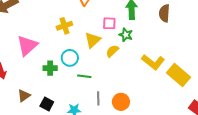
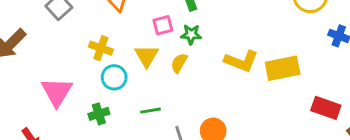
yellow cross: (64, 26) -> (101, 48), turned -35
cyan circle: (70, 58) -> (114, 77), moved
yellow rectangle: (178, 75) -> (283, 68), turned -35

